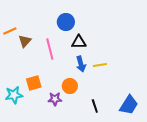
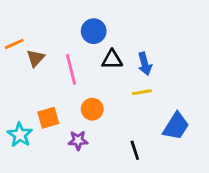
blue arrow: (81, 64) -> (145, 64), moved
orange circle: (70, 86) -> (92, 109), moved
cyan star: (14, 95) -> (20, 135), turned -30
blue trapezoid: (129, 105) -> (176, 126), moved

